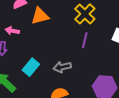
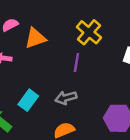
purple line: (85, 40) -> (76, 62), moved

